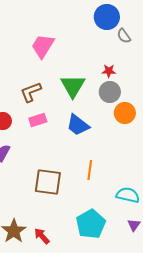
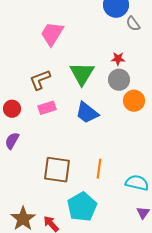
orange line: (90, 170) -> (99, 169), moved
cyan pentagon: (91, 224) -> (82, 207), moved

